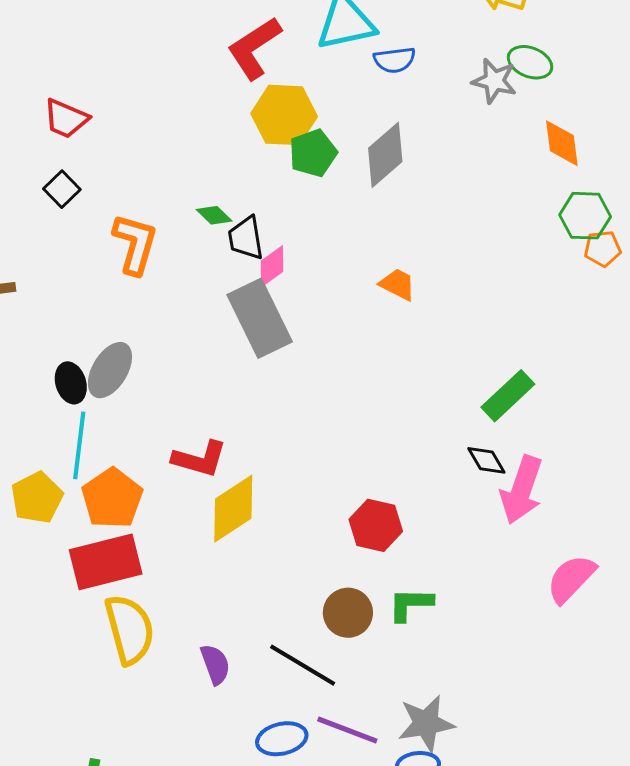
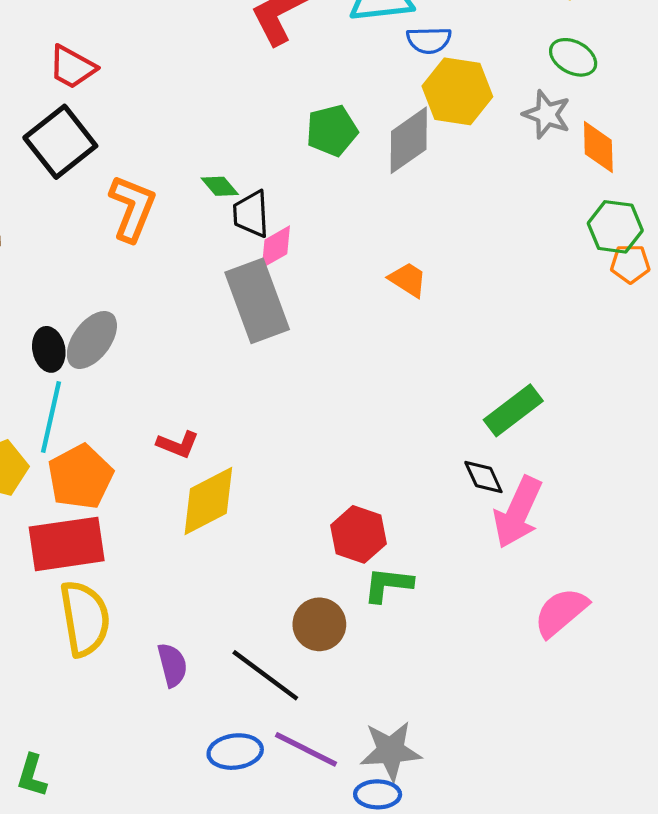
gray star: (494, 81) -> (547, 114), moved
yellow hexagon: (284, 115) -> (457, 91), moved
black square: (62, 189) -> (60, 142), size x1.8
red L-shape: (200, 459) -> (178, 444), size x0.7
green L-shape: (410, 604) -> (388, 585), moved

